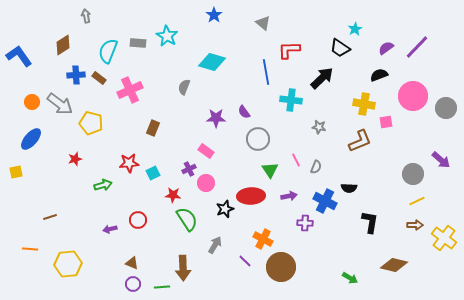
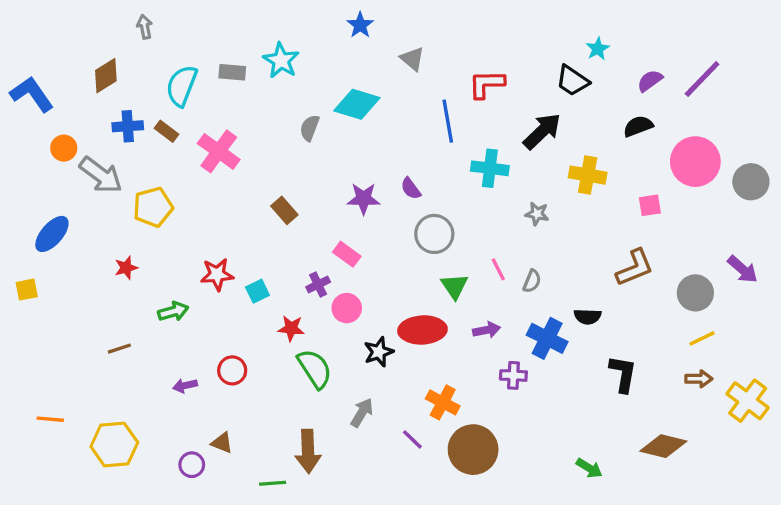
gray triangle: (263, 23) -> (412, 59), moved
gray semicircle: (184, 87) -> (310, 128), moved
pink cross: (130, 90) -> (219, 151), turned -30
orange circle: (32, 102) -> (64, 148), moved
yellow cross: (364, 104) -> (588, 175), moved
yellow pentagon: (91, 123) -> (153, 207), turned -30
brown rectangle: (153, 128) -> (284, 210), moved, turned -63
brown L-shape: (360, 141) -> (635, 268), moved
brown line: (50, 217) -> (119, 349), moved
purple circle: (133, 284) -> (192, 465), moved

